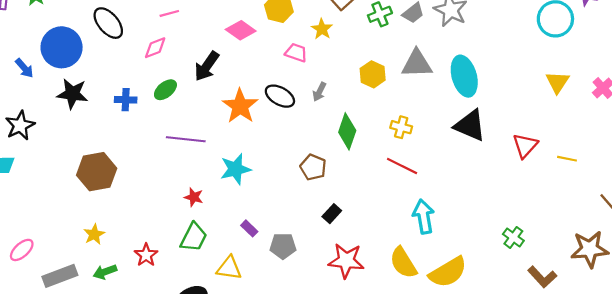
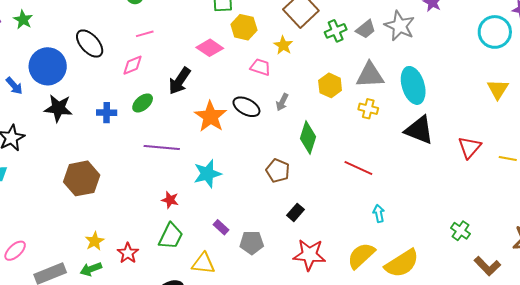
yellow cross: (401, 127) -> (368, 109), moved
cyan arrow: (424, 216) -> (379, 213), size x0.6
yellow star: (94, 234) -> (95, 241), moved
yellow semicircle: (403, 263) -> (361, 256), turned 80

